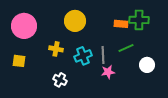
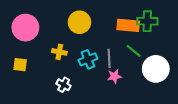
orange rectangle: (121, 24) -> (128, 25), size x1.5
green line: (126, 48) -> (134, 51), turned 63
white circle: (147, 65) -> (156, 69), size x1.6

